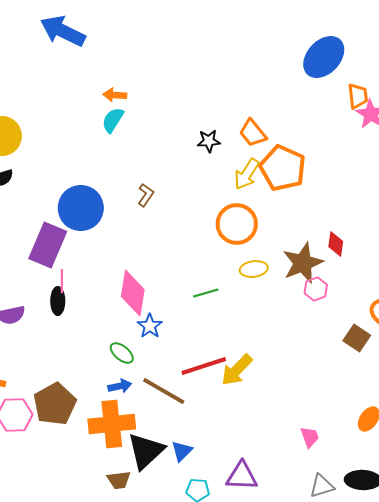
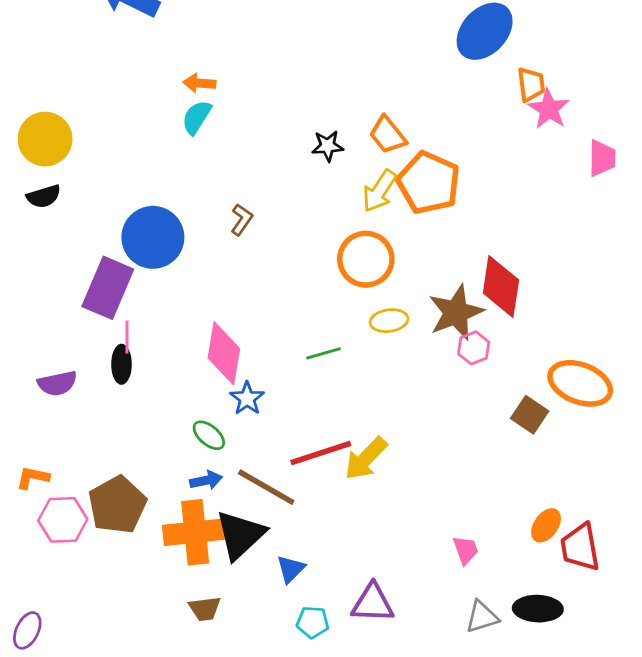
red diamond: (336, 244) -> (501, 286), size x1.8
black triangle: (146, 451) -> (240, 535), moved

